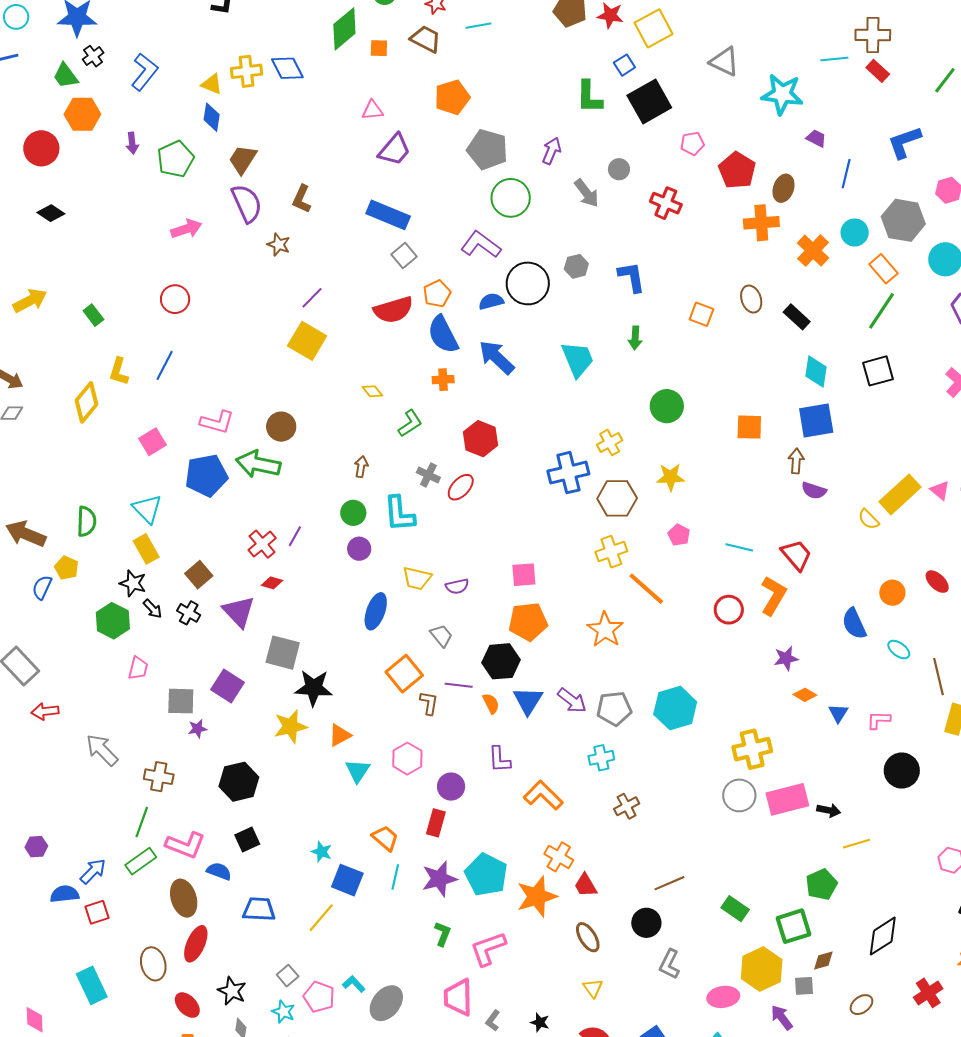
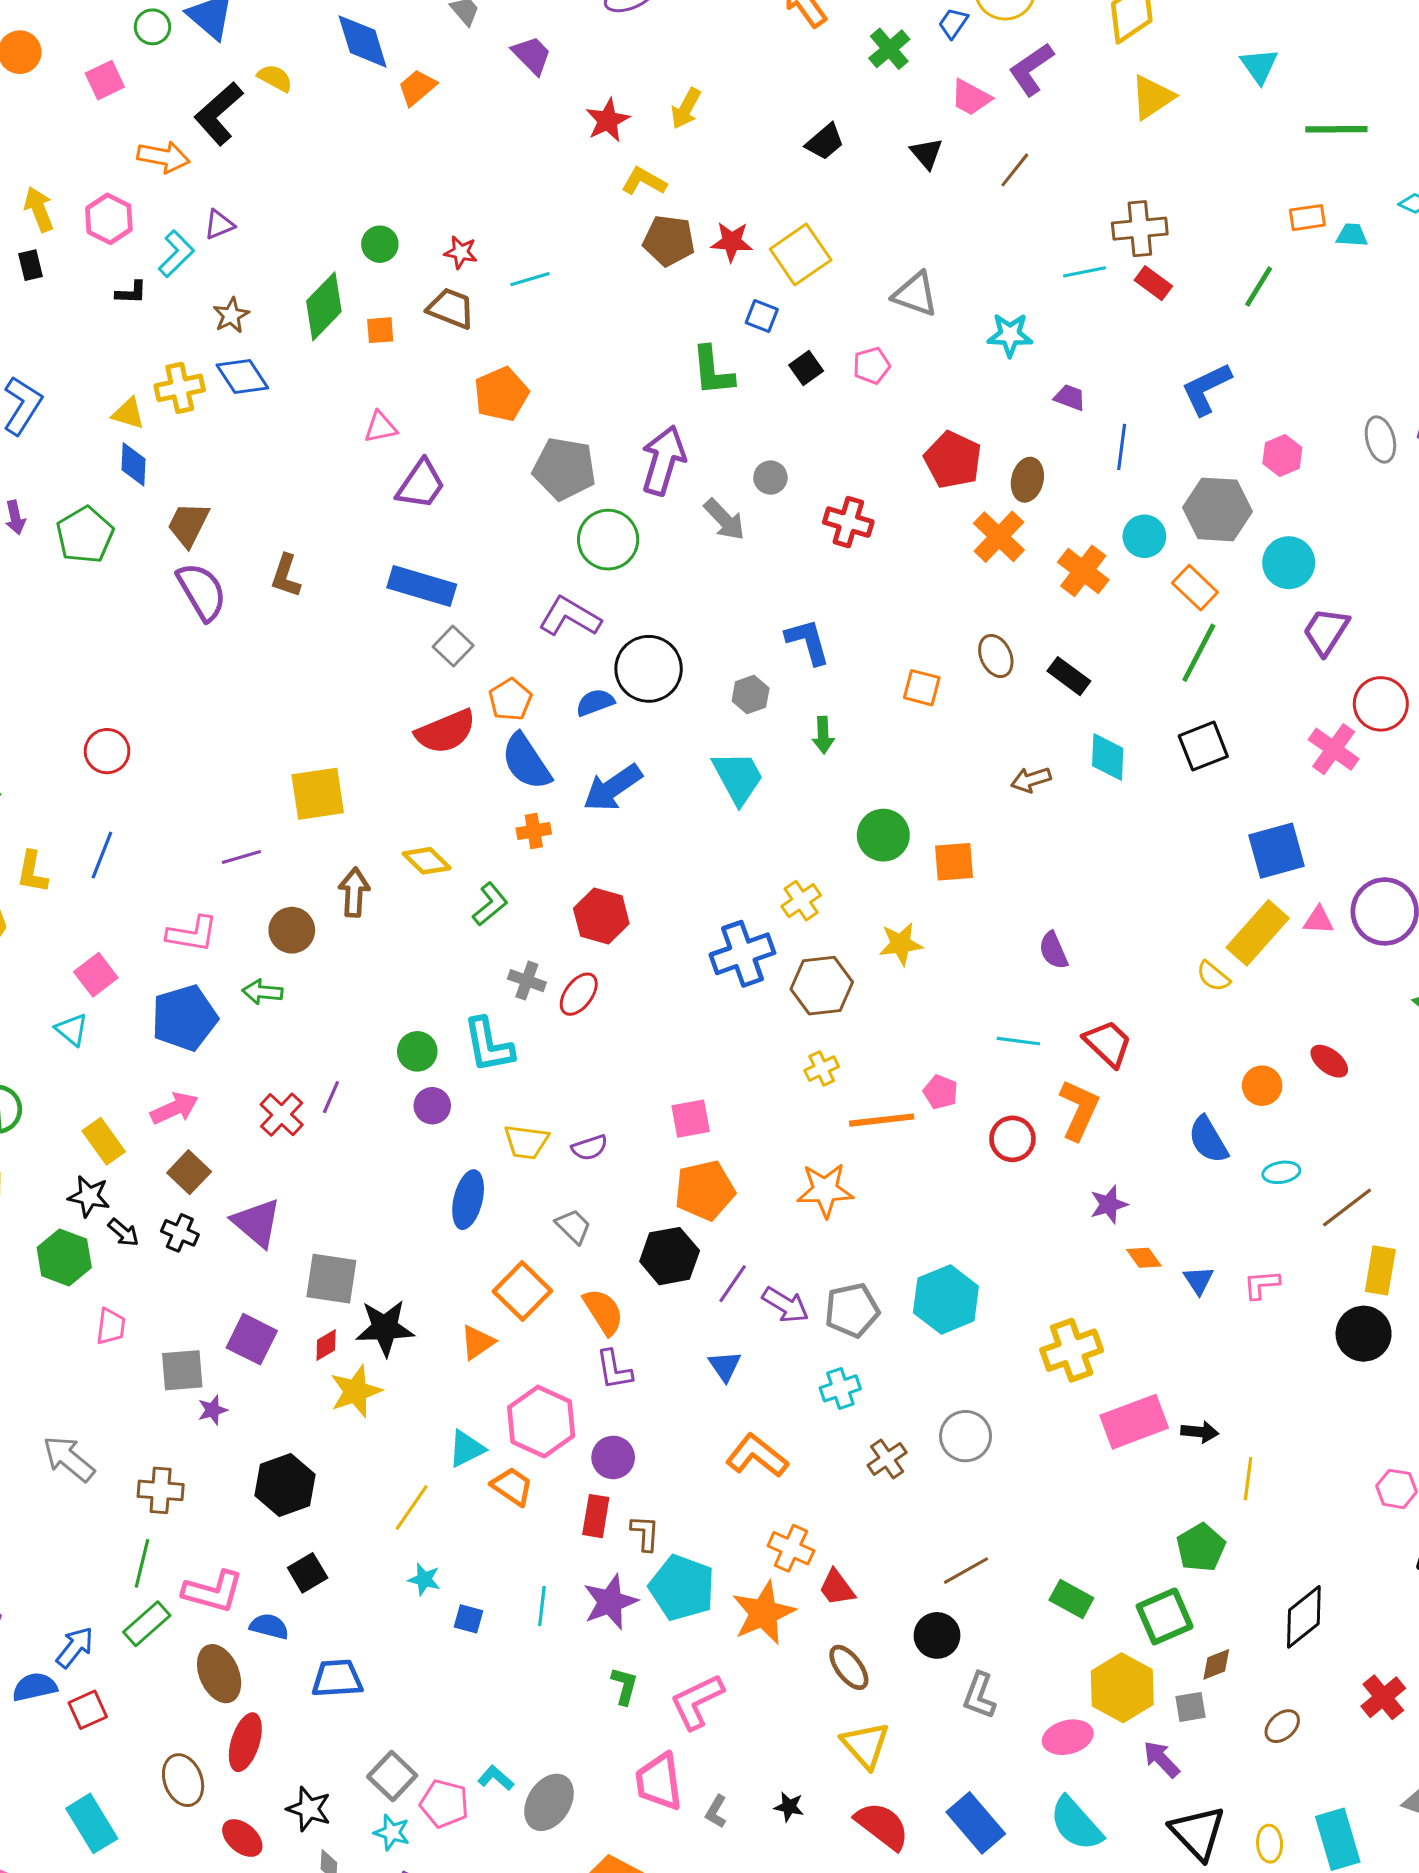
blue square: (624, 65) -> (762, 316), turned -30
cyan star: (782, 94) -> (1010, 335), size x0.7
black square: (649, 101) -> (806, 368), size x0.5
pink pentagon: (692, 143) -> (872, 366), moved
purple arrow: (552, 151) -> (663, 460), size x1.6
orange cross: (761, 223) -> (999, 537), turned -36
pink arrow: (186, 229) -> (174, 1108), moved
brown star: (279, 245) -> (231, 315), moved, turned 30
gray hexagon: (576, 266) -> (751, 695), moved
purple line: (312, 298) -> (241, 857), moved, turned 35
yellow square: (307, 341) -> (318, 794), turned -33
blue arrow: (497, 357) -> (613, 788), turned -72
yellow diamond: (372, 391) -> (427, 861), size x1.4
blue square: (816, 420) -> (1277, 851), moved
orange square: (749, 427) -> (954, 862), moved
brown arrow: (796, 461) -> (1031, 780), moved, turned -105
green arrow: (258, 464) -> (262, 992), size x0.6
brown arrow: (361, 467) -> (354, 892), moved, size x1.4
pink triangle: (940, 490) -> (1319, 920), turned -30
purple semicircle: (814, 491) -> (1053, 950), moved, turned 55
cyan triangle: (147, 509) -> (72, 1030), moved, size x0.7
pink pentagon: (679, 535) -> (941, 1092), moved
yellow cross: (611, 552) -> (822, 1069), size x0.7
red diamond: (272, 583) -> (326, 1345), moved, turned -40
orange line: (646, 589) -> (882, 1120), turned -42
orange star: (605, 630) -> (825, 1190), turned -30
cyan ellipse: (899, 650) -> (1281, 1172), turned -40
brown line: (938, 677) -> (1347, 1208), turned 72
purple line: (459, 685) -> (733, 1284), moved, turned -56
orange diamond: (805, 695) -> (1144, 1258), turned 30
blue triangle: (528, 701) -> (725, 1366), moved, size x0.7
brown L-shape: (429, 703) -> (645, 1533), moved
orange semicircle: (491, 704) -> (603, 1312), moved, size x1.5
orange triangle: (340, 735) -> (477, 1342), moved
pink hexagon: (407, 759) -> (541, 1422), size x1.4
purple L-shape: (499, 759) -> (614, 1370), moved
cyan triangle: (358, 771) -> (466, 1449), turned 36
black circle: (902, 771) -> (1364, 1334), moved
gray circle: (739, 795) -> (966, 1436), moved
orange trapezoid: (385, 838) -> (512, 1486), moved
yellow line: (857, 844) -> (1248, 1479), turned -60
blue square: (347, 880) -> (469, 1619), size x0.6
yellow line: (321, 918) -> (412, 1507), moved
gray square: (288, 976) -> (392, 1776), size x1.4
yellow triangle: (593, 988) -> (865, 1745), size x1.6

